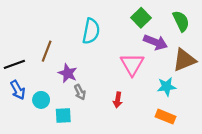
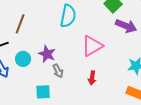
brown line: (47, 51) -> (20, 24), moved
pink triangle: (132, 64) -> (92, 46), moved, turned 30
cyan circle: (41, 100) -> (23, 59), moved

